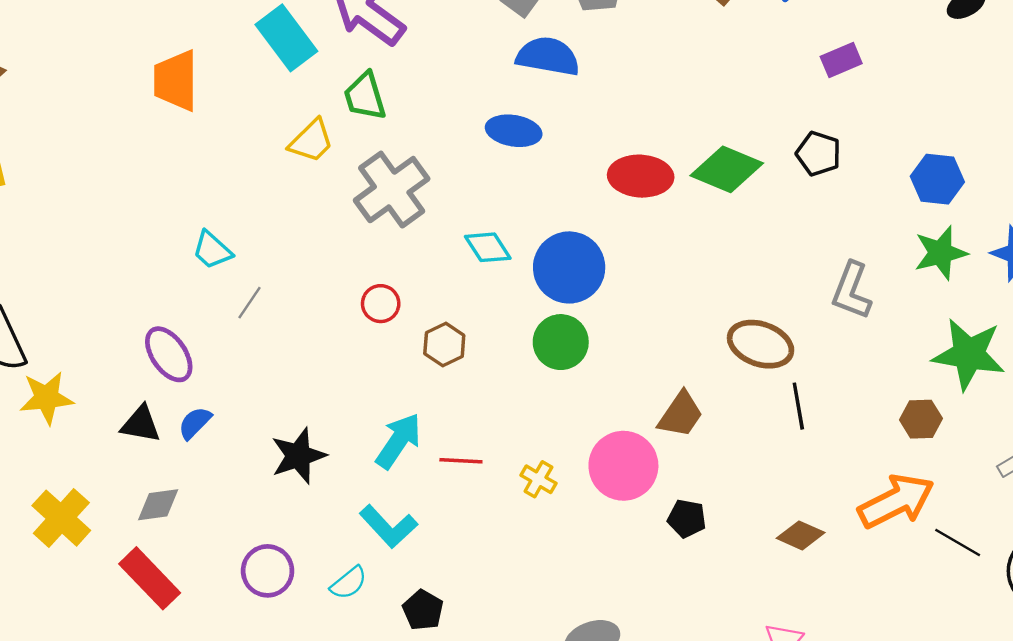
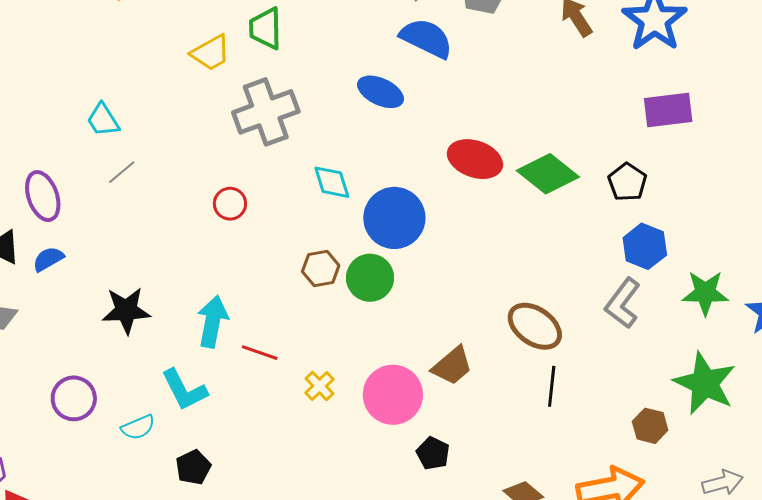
purple rectangle: (841, 60) -> (668, 110), size x1.4
blue hexagon: (937, 179) -> (645, 246), moved
brown hexagon: (444, 344) -> (321, 269), moved
cyan arrow: (398, 441) -> (213, 321), turned -39

